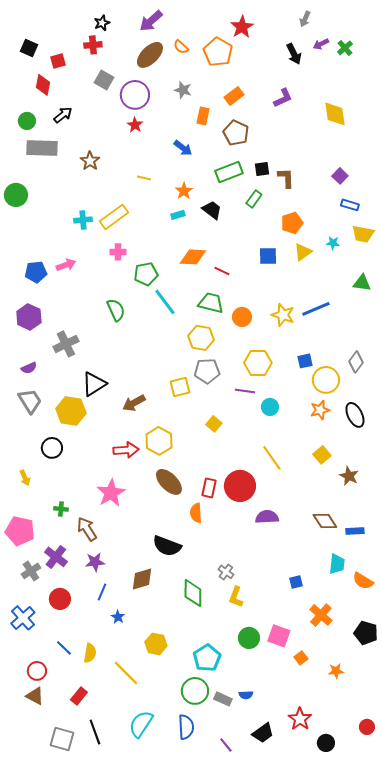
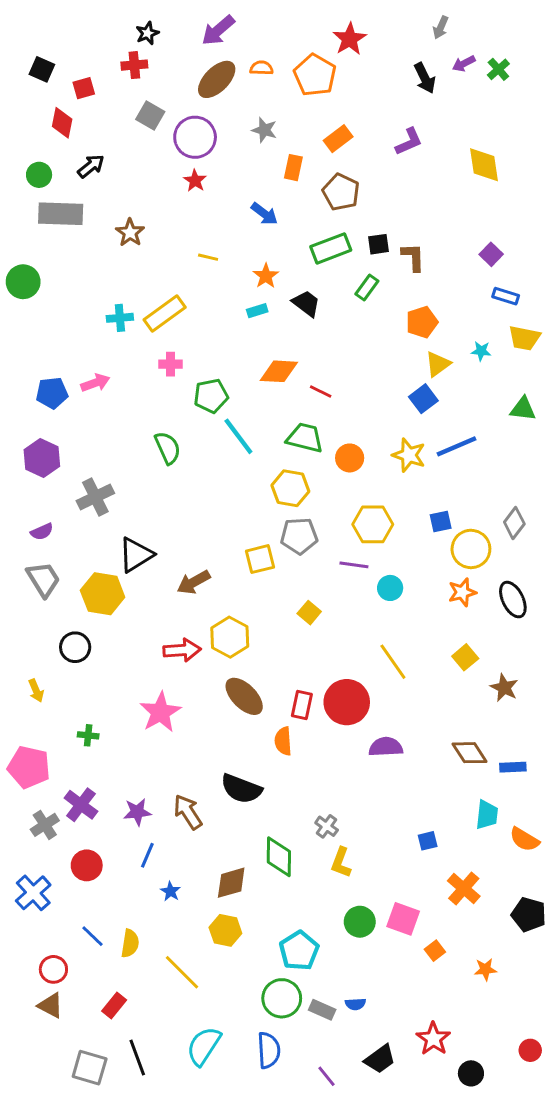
orange semicircle: (181, 47) -> (261, 68), turned 140
blue square: (268, 256) -> (423, 399), moved, turned -36
brown arrow: (87, 529) -> (188, 812), moved
brown diamond: (142, 579) -> (231, 883), moved

